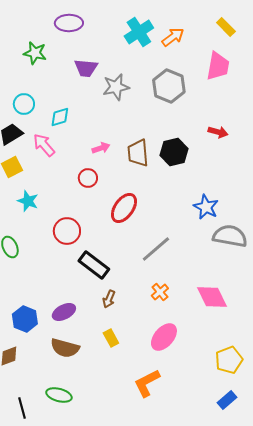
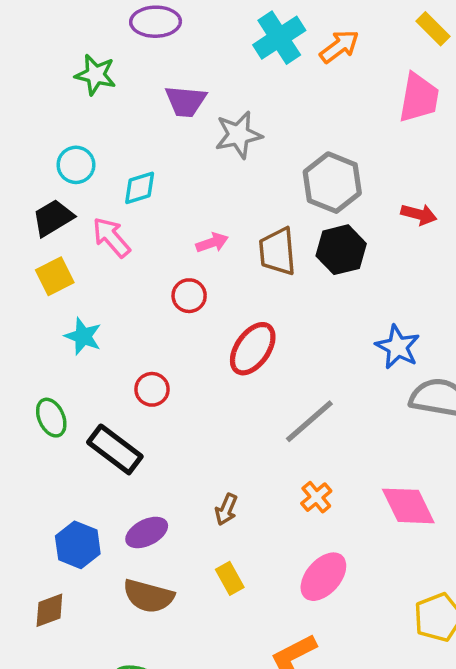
gray hexagon: (169, 86) -> (332, 183), moved
red circle: (67, 231) -> (152, 389), size x0.7
black rectangle: (94, 265) -> (115, 449), moved

